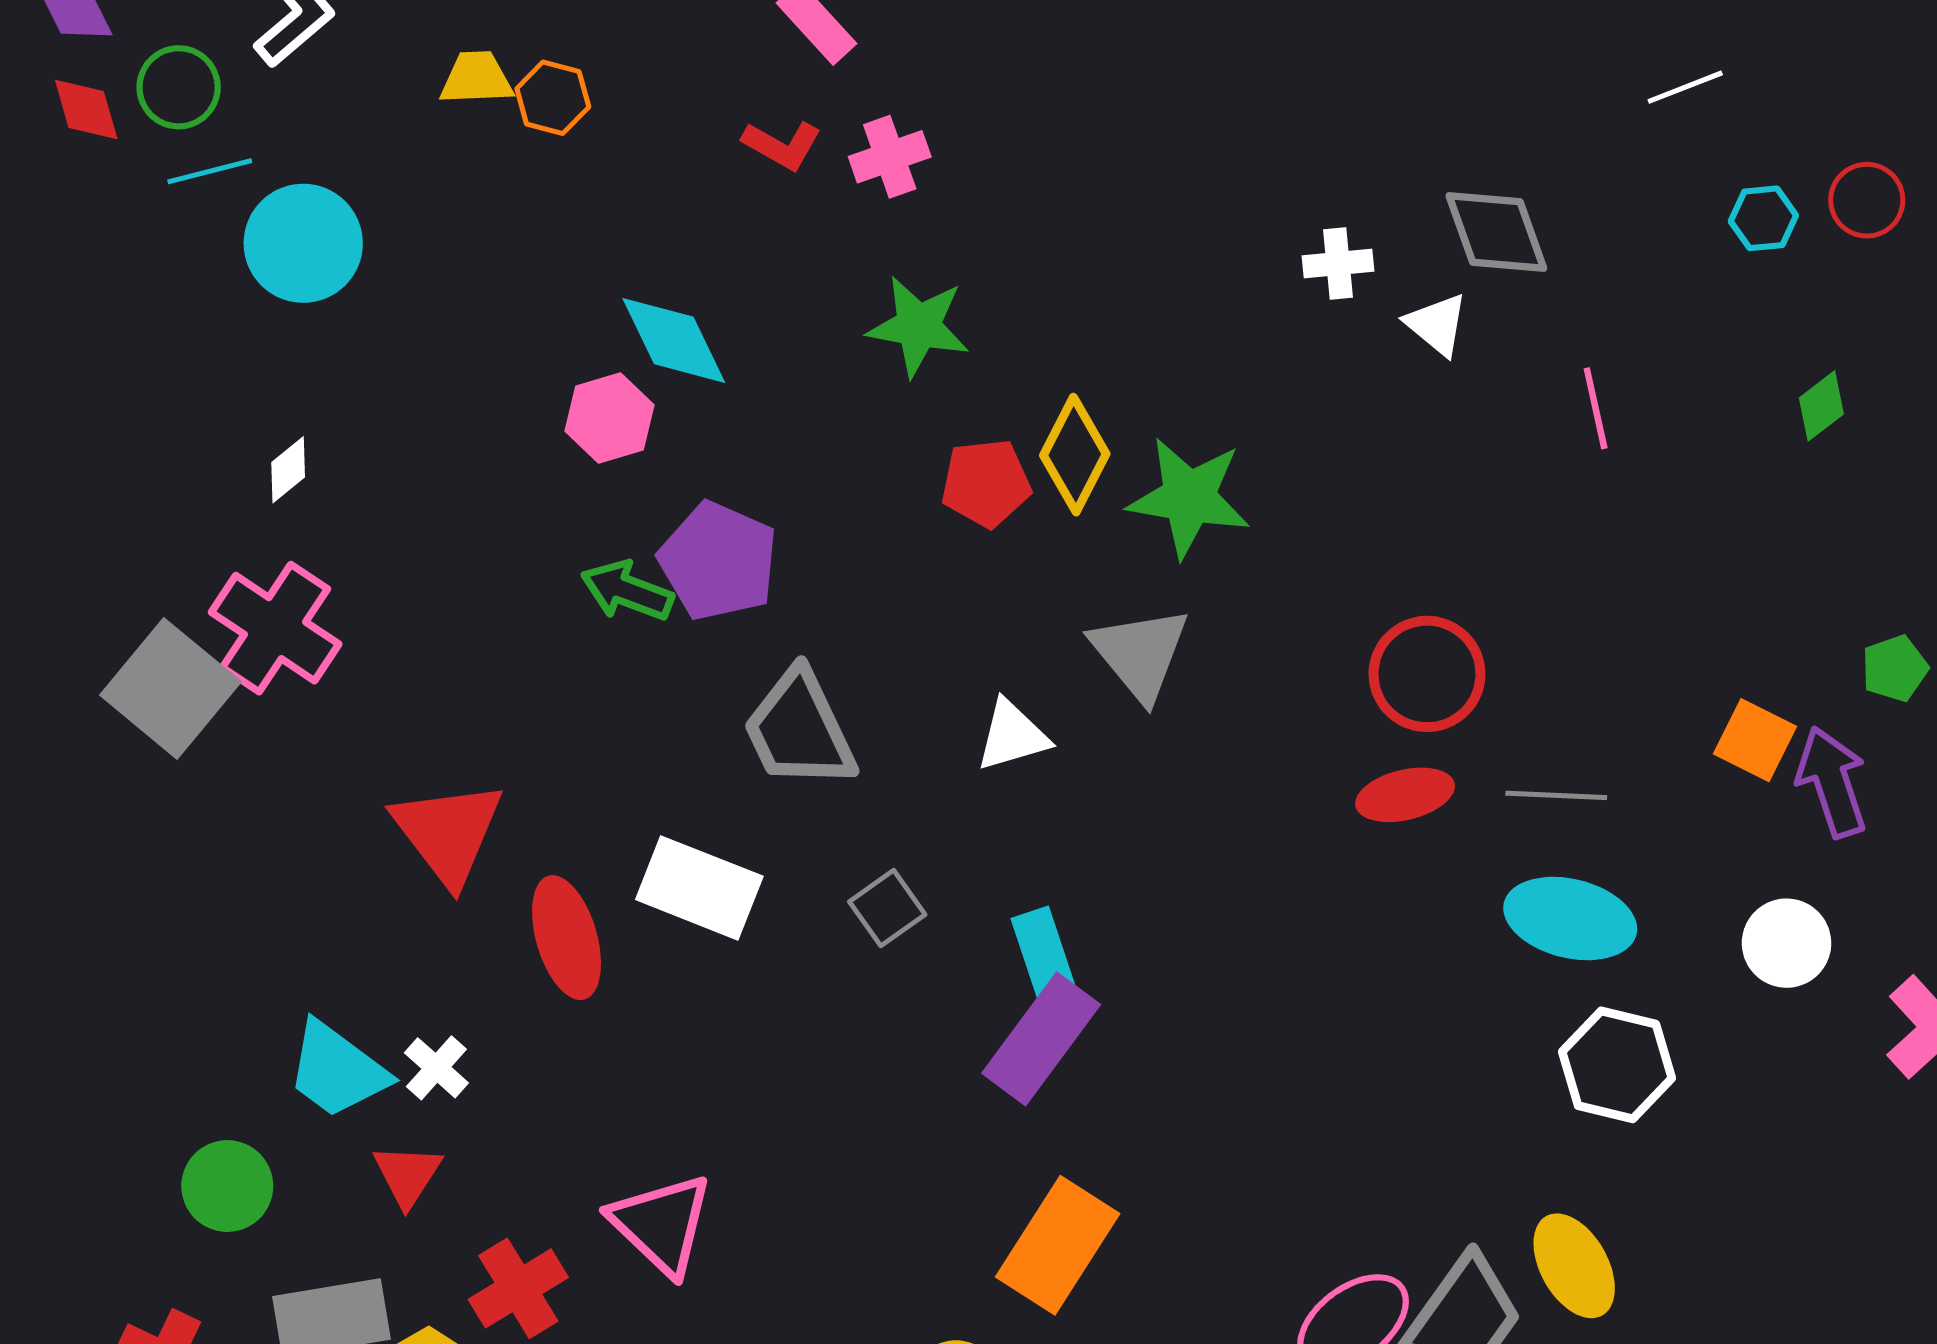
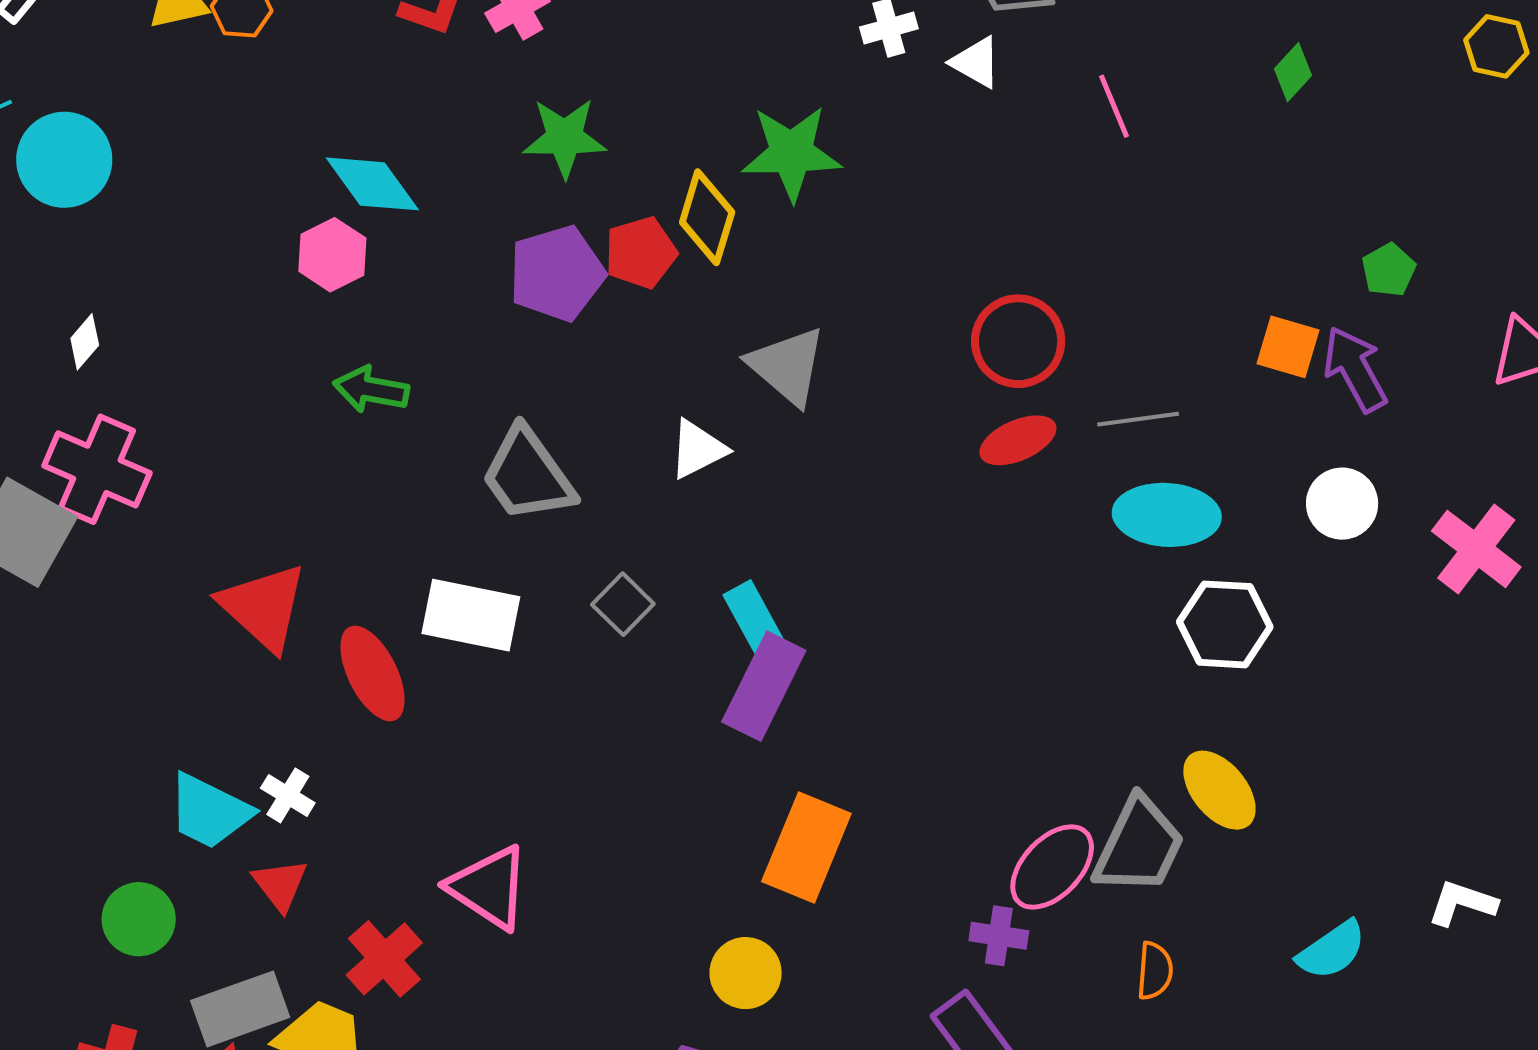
green star: (1189, 497) -> (791, 153), moved
purple pentagon: (718, 561) -> (557, 273), moved, turned -30

